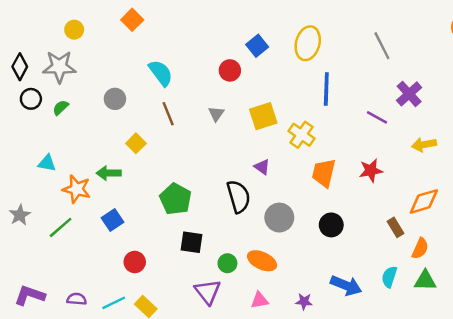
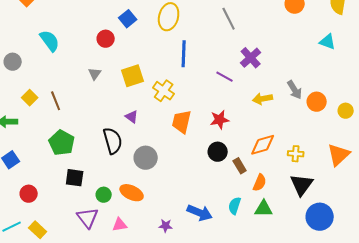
brown line: (168, 114) -> (56, 101), moved
black circle: (331, 225) -> (218, 152), moved
pink triangle: (260, 300) -> (120, 225), moved

